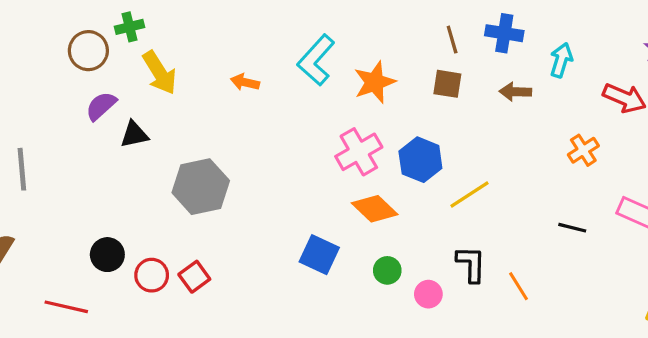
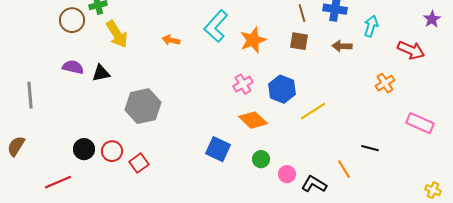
purple semicircle: (101, 106) -> (73, 67), moved, turned 55
pink cross: (359, 152) -> (243, 84), size x0.7
black line: (572, 228) -> (370, 148), moved
black L-shape: (471, 264) -> (314, 184), moved, turned -60
red circle: (152, 275) -> (112, 151), moved
red line: (66, 307) -> (58, 182), turned -36

